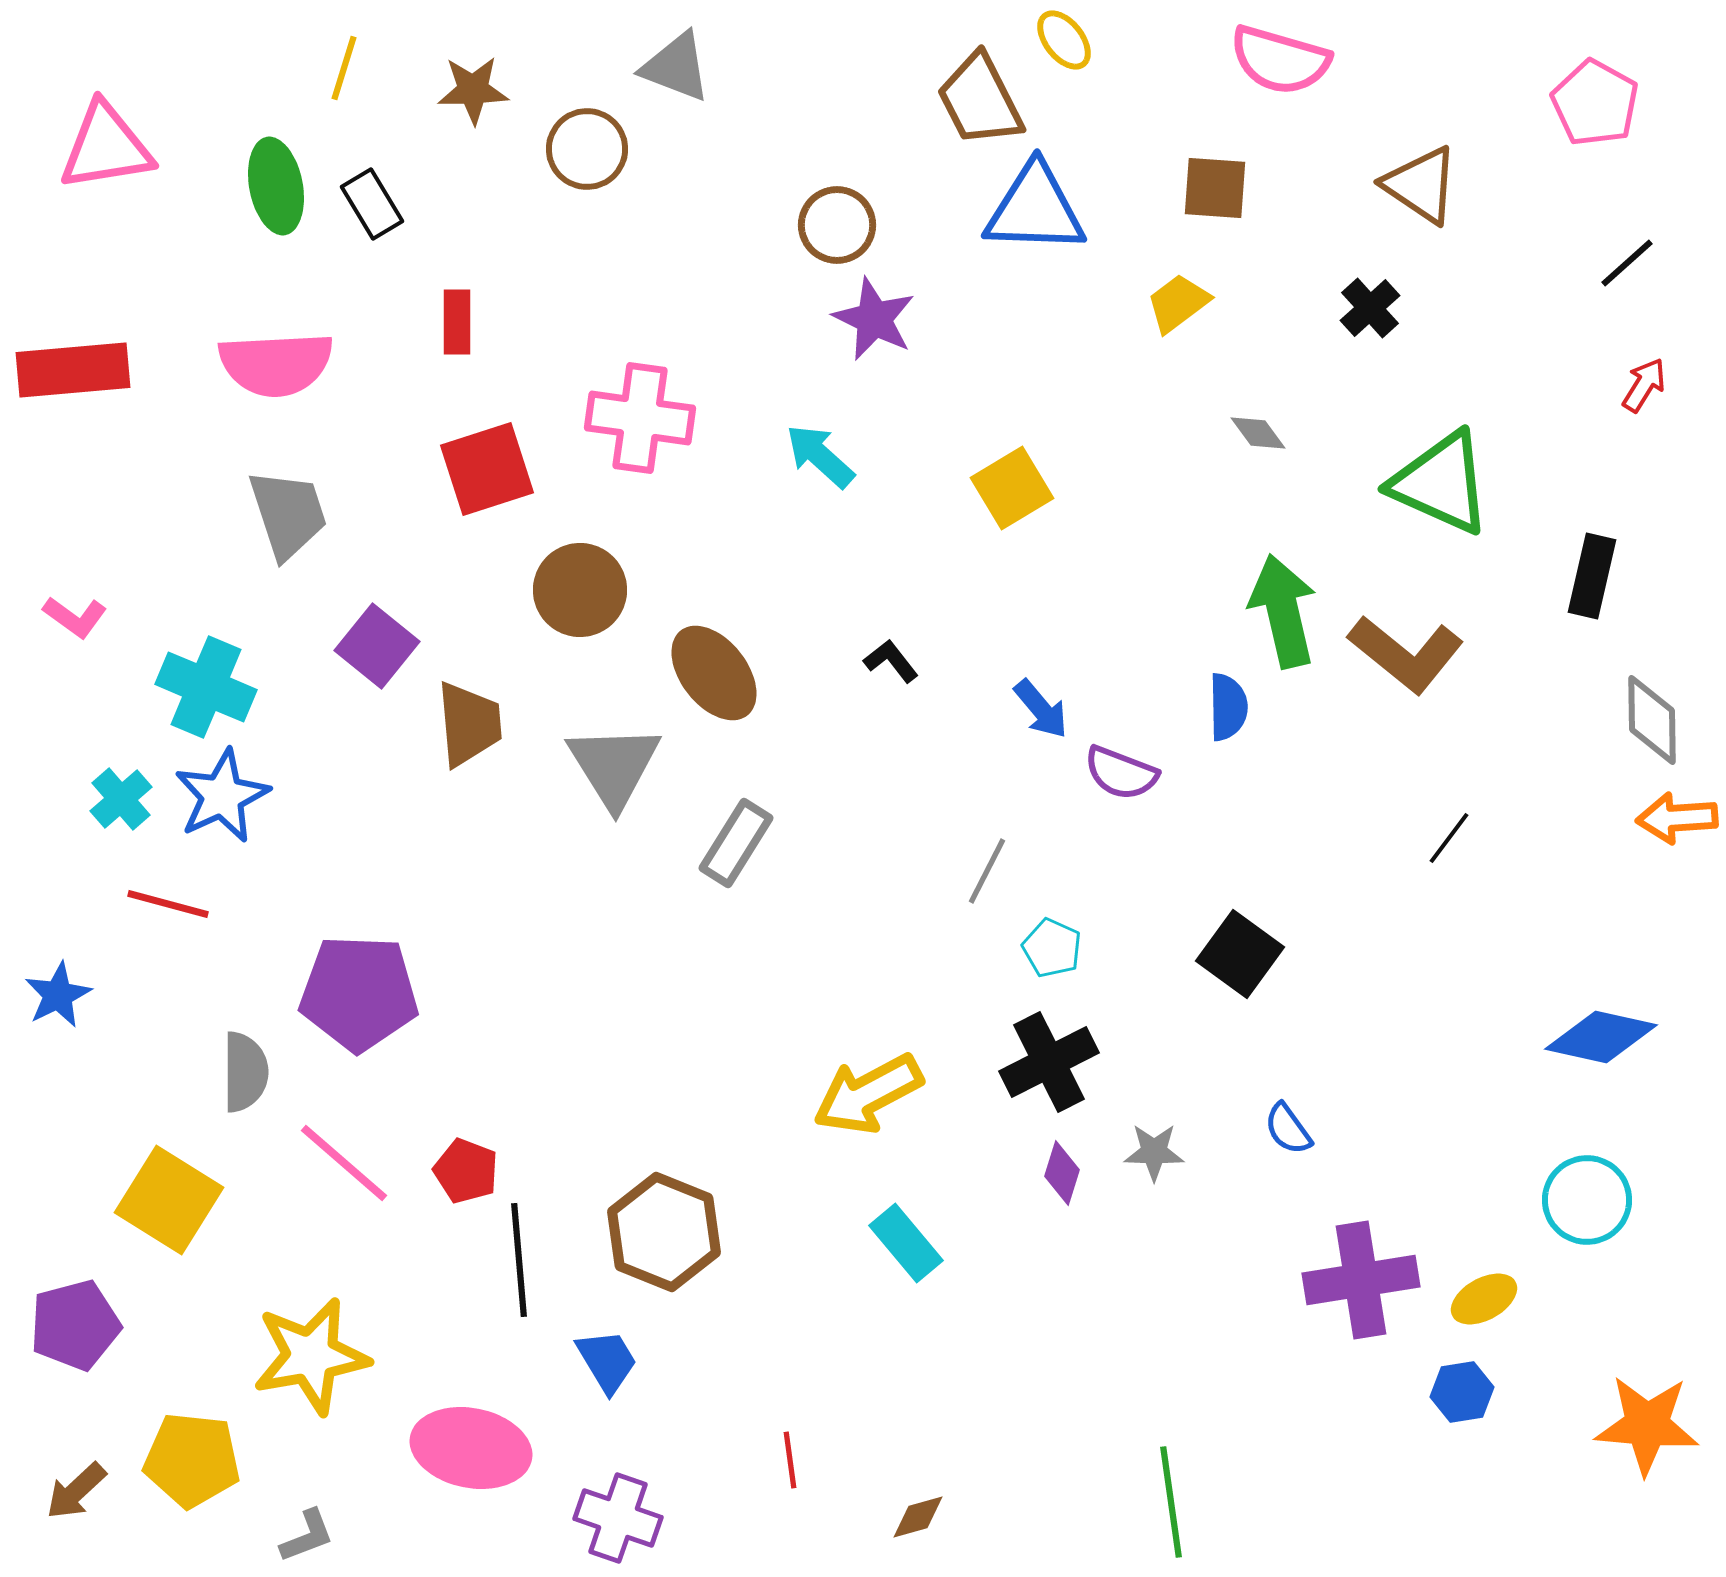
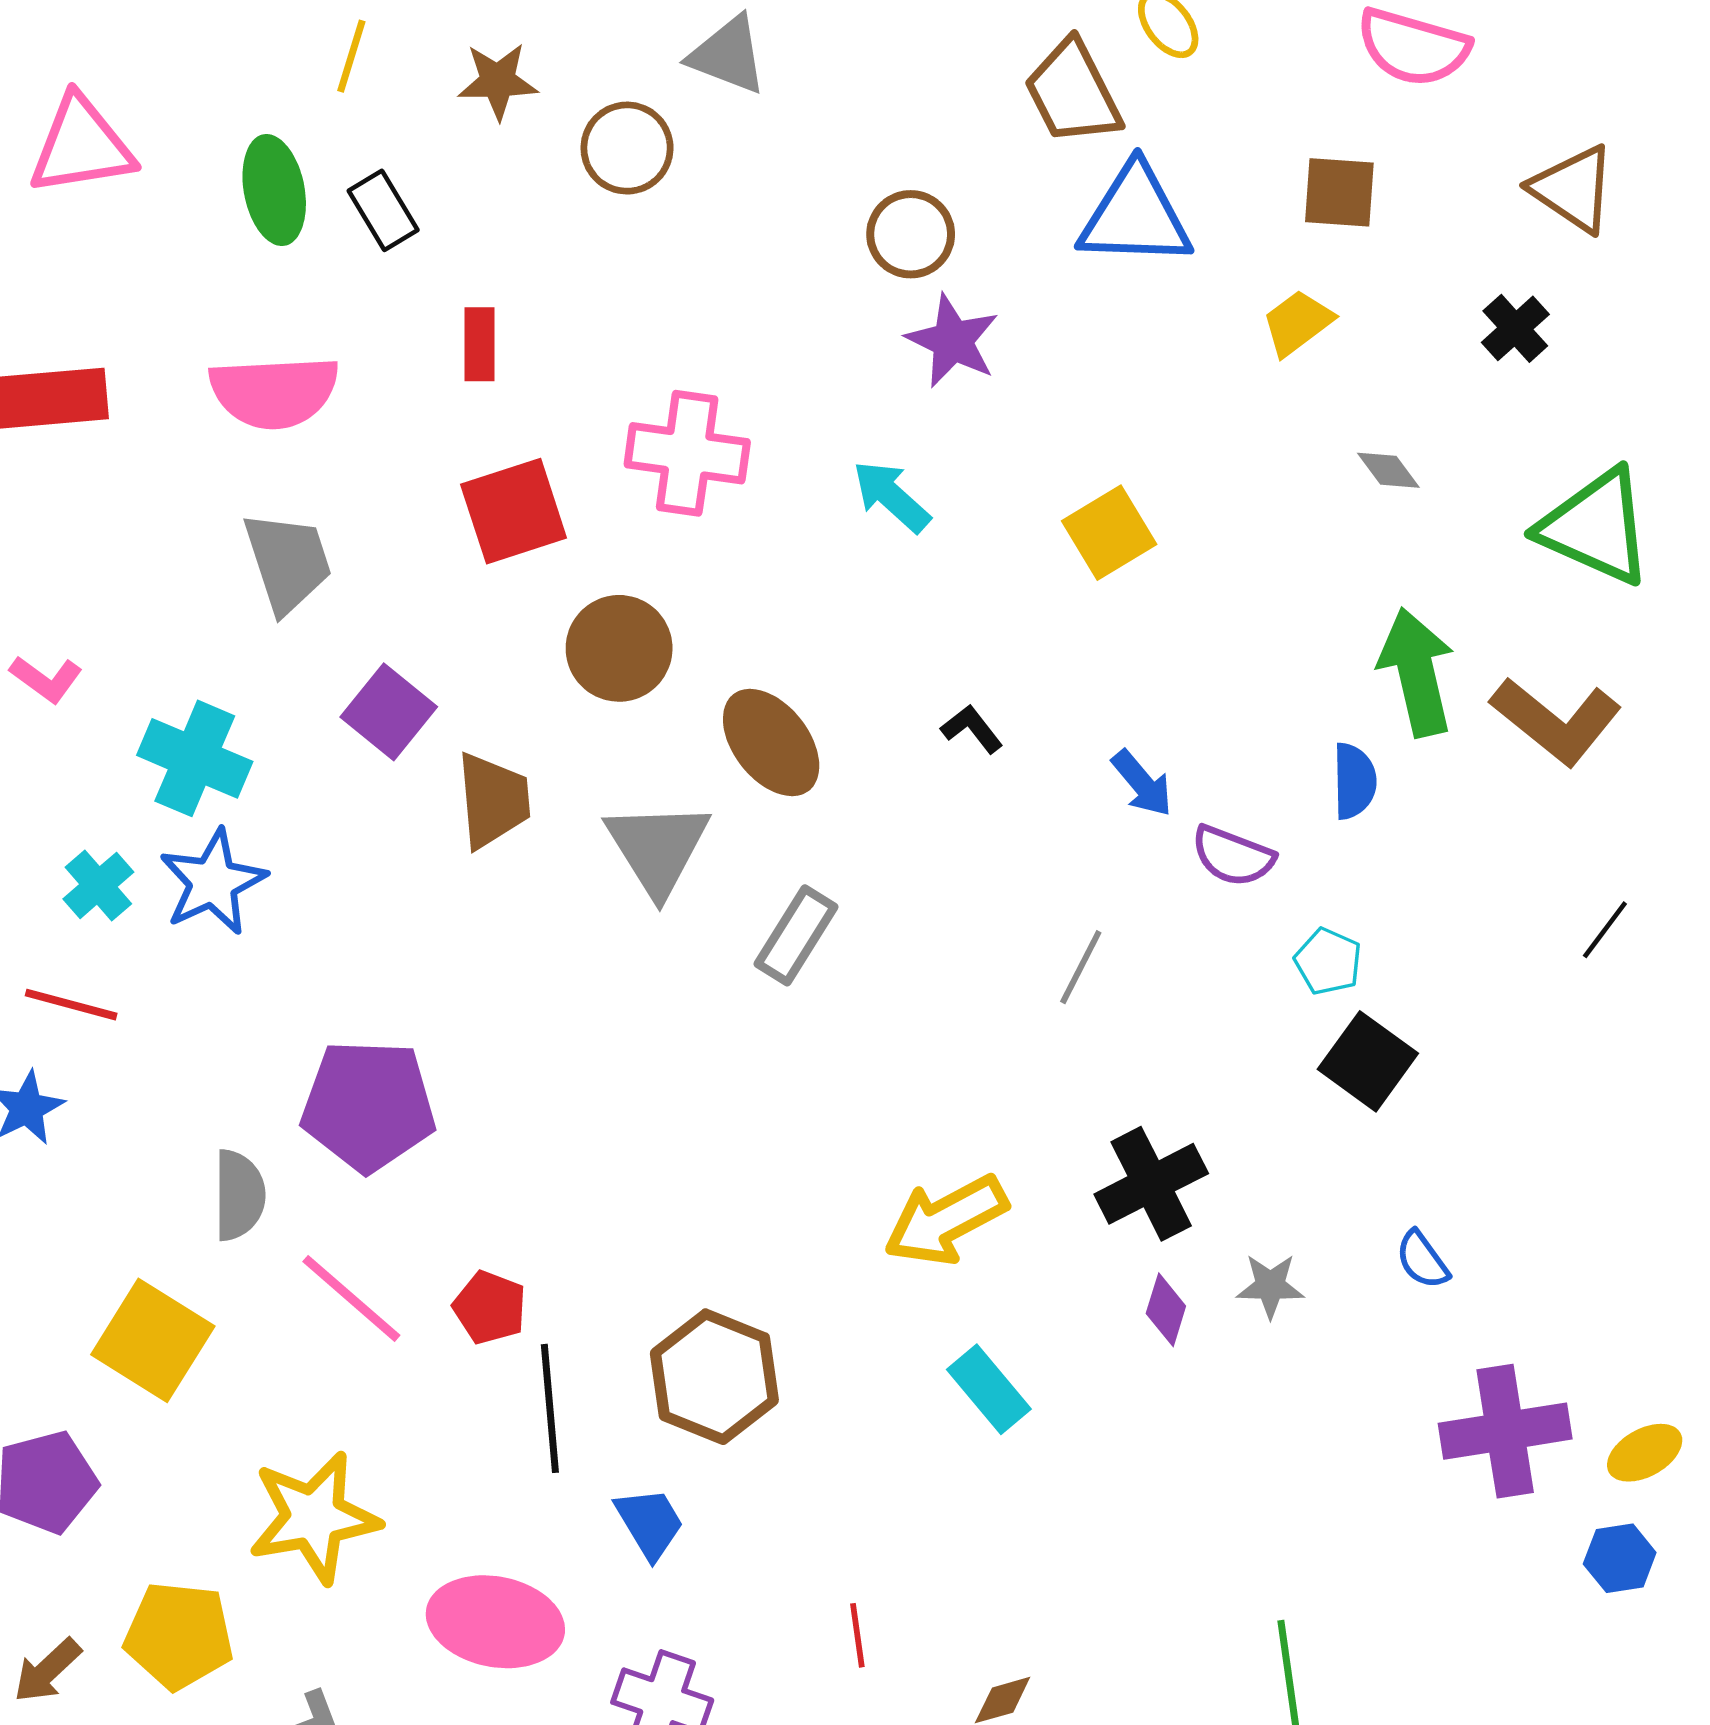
red line: (168, 904) -> (71, 1005), moved
cyan pentagon: (1052, 948) -> (1328, 961), moved

